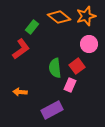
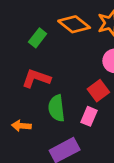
red L-shape: (21, 49) -> (36, 78), moved, turned -125
green semicircle: (55, 68) -> (56, 108), moved

